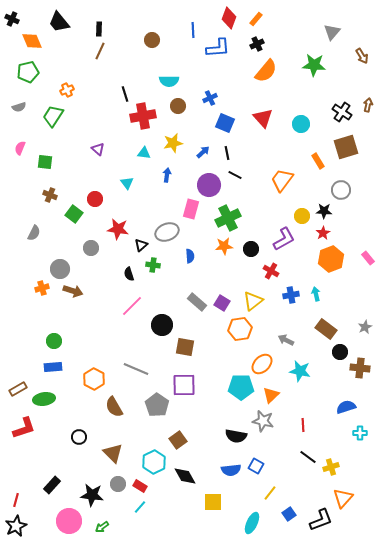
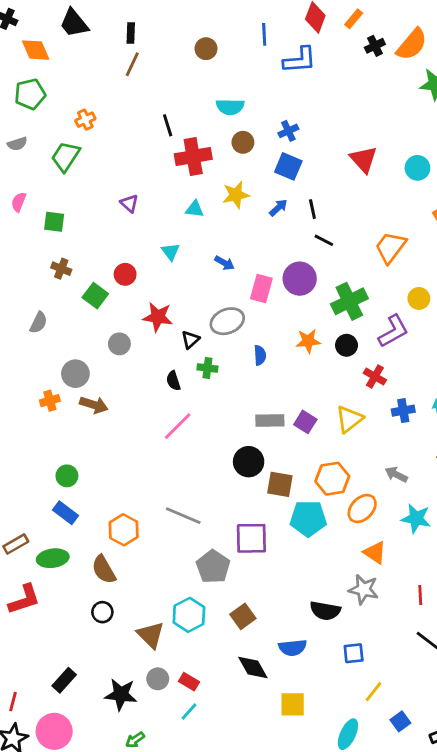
black cross: (257, 44) -> (375, 46), moved
orange semicircle: (266, 71) -> (412, 44), moved
blue square: (225, 123) -> (288, 166), moved
blue arrow: (167, 175) -> (224, 263), moved, turned 112
purple circle: (209, 185) -> (300, 279), moved
green cross: (228, 218) -> (349, 301), moved
gray rectangle: (197, 302) -> (270, 421), turned -42
black circle: (162, 325) -> (249, 462), moved
orange hexagon: (240, 329) -> (332, 479), moved
brown square: (185, 347) -> (280, 484), moved
blue rectangle: (53, 367) -> (65, 513), turned 42
cyan pentagon: (241, 387) -> (308, 518), moved
orange triangle: (271, 395) -> (375, 553), turned -42
brown semicircle: (114, 407) -> (104, 570), moved
cyan hexagon: (154, 462) -> (189, 615), moved
blue square: (256, 466) -> (354, 653), turned -35
blue semicircle: (231, 470) -> (293, 648), moved
pink circle: (69, 521) -> (54, 731), moved

